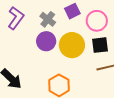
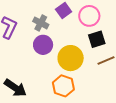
yellow circle: (72, 45) -> (71, 58), moved

